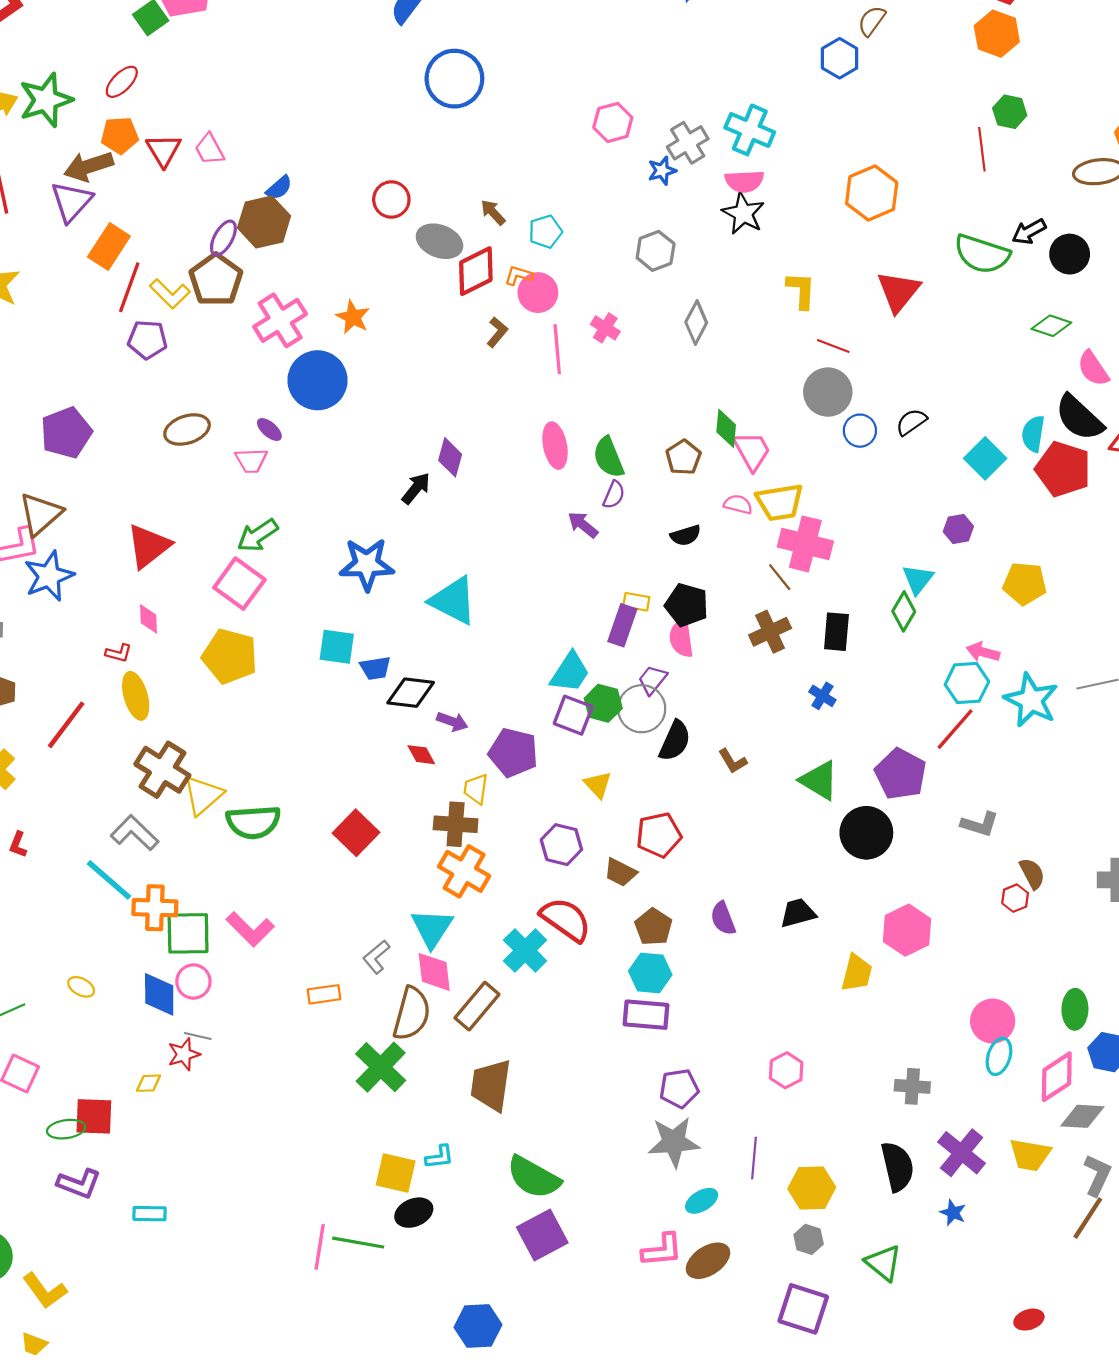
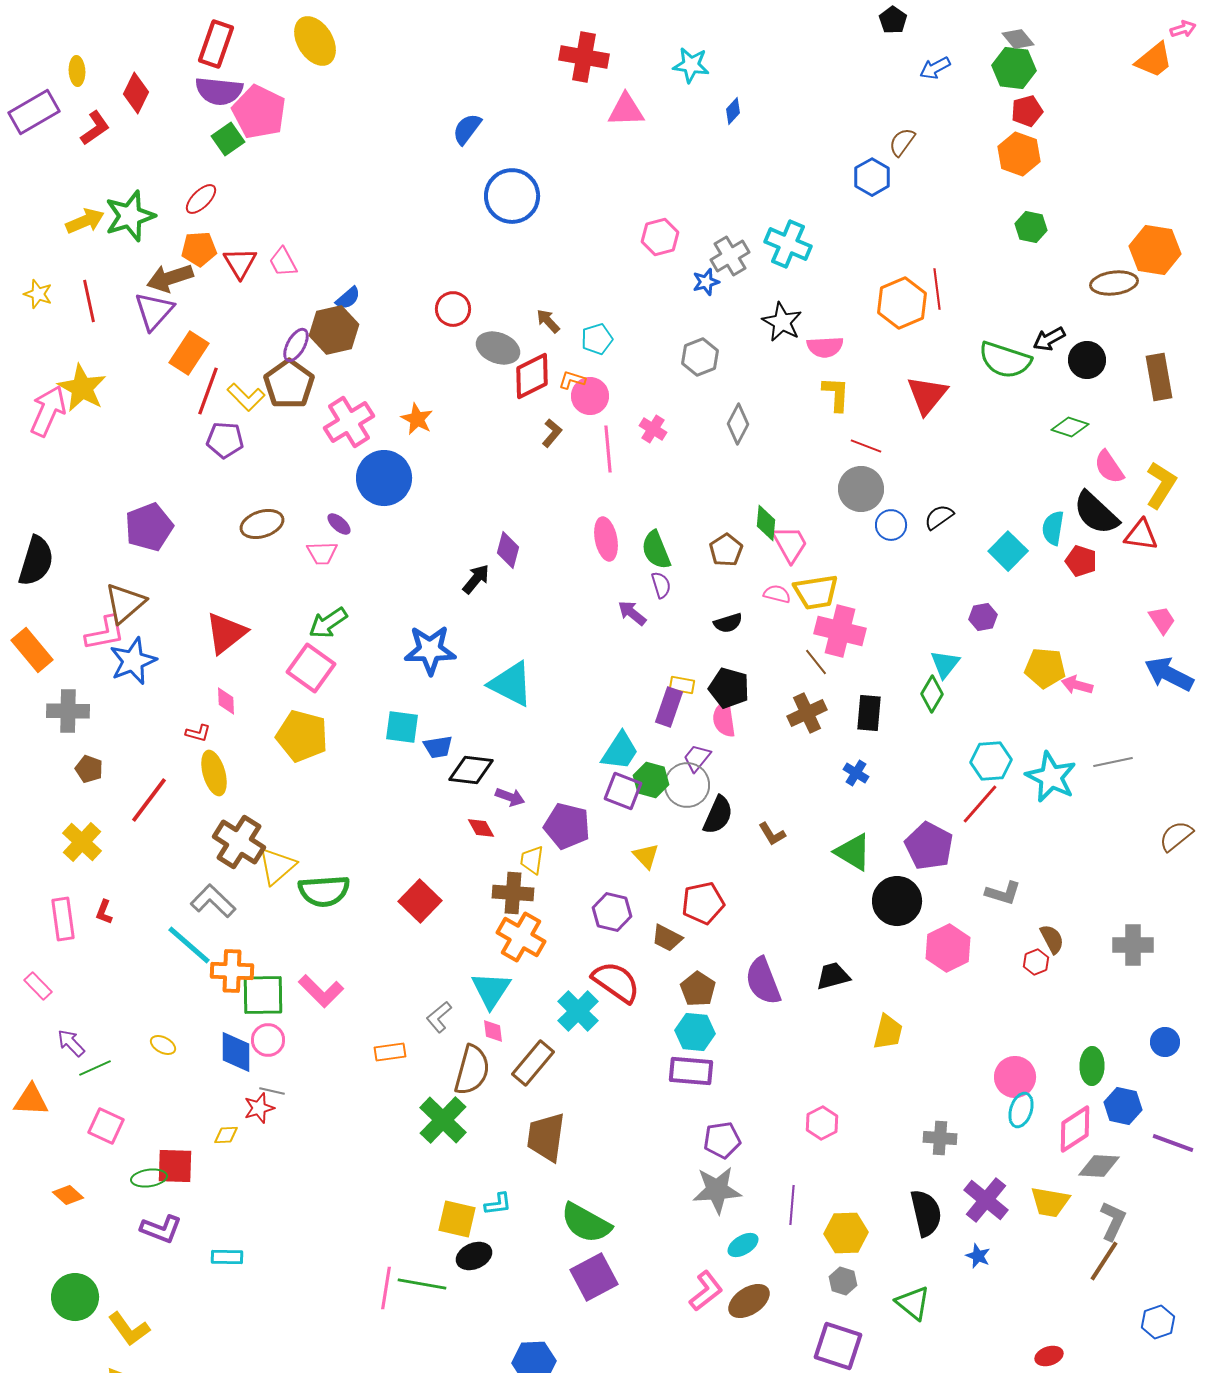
red line: (982, 149) -> (937, 289), moved
pink semicircle: (744, 181) -> (825, 347), moved
red pentagon: (1063, 469) -> (1081, 561), size x0.6
purple semicircle: (614, 495) -> (661, 585), turned -40
pink arrow: (983, 652) -> (1077, 685), moved
purple semicircle: (723, 918) -> (763, 981), size x1.5
pink hexagon: (907, 930) -> (948, 948), moved
pink diamond: (434, 972) -> (493, 1031), size x0.6
pink L-shape: (662, 1250) -> (706, 1291), turned -33

